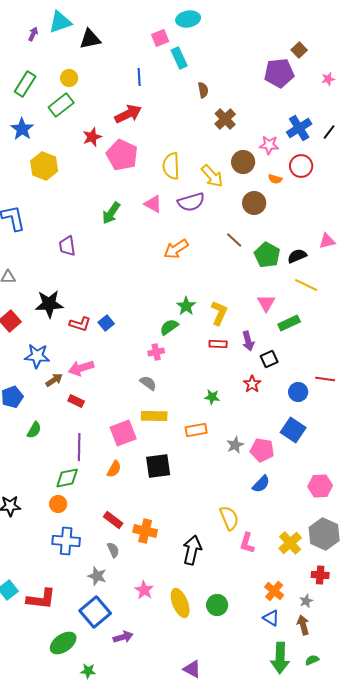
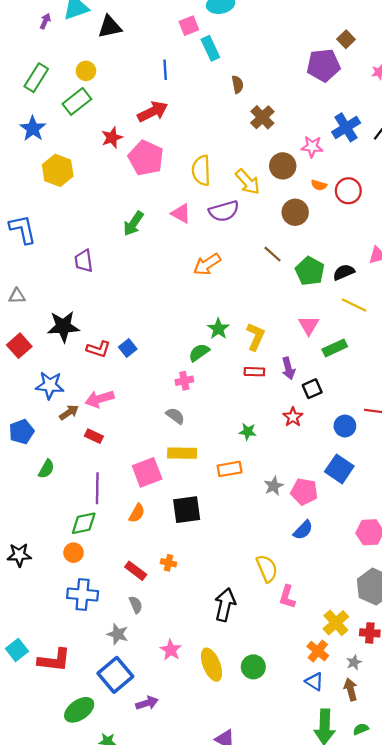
red circle: (301, 166) -> (348, 191), moved
orange cross: (145, 531) -> (169, 563), moved, size x0.6
yellow cross: (290, 543) -> (336, 623), moved

